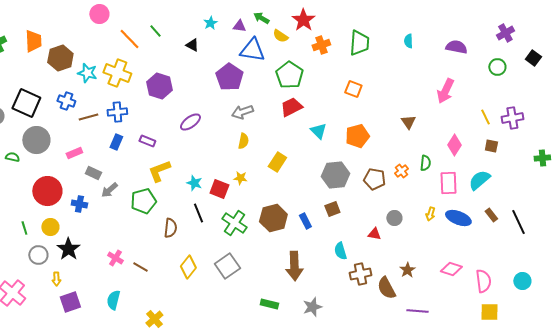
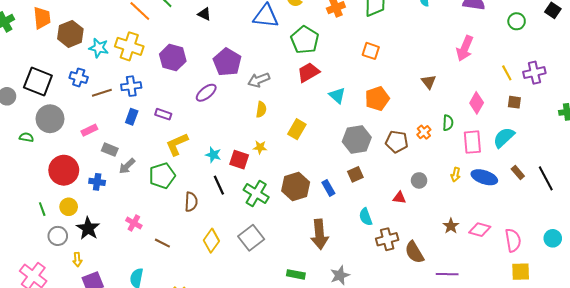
purple pentagon: (229, 77) -> (227, 62), moved
pink cross: (115, 258) -> (134, 223), moved
brown star: (407, 270) -> (451, 226), moved

